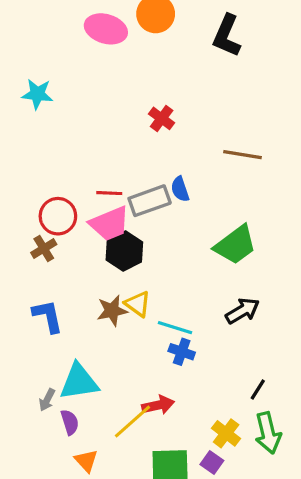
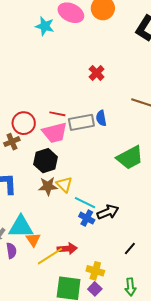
cyan star: (37, 94) -> (45, 26), moved
black hexagon: (124, 251) -> (46, 161), moved
black arrow: (242, 311) -> (108, 212), moved
yellow cross: (226, 433) -> (95, 271), moved, turned -30
green arrow: (268, 433) -> (130, 287), moved, size x0.7
orange triangle: (86, 461) -> (33, 240), moved

